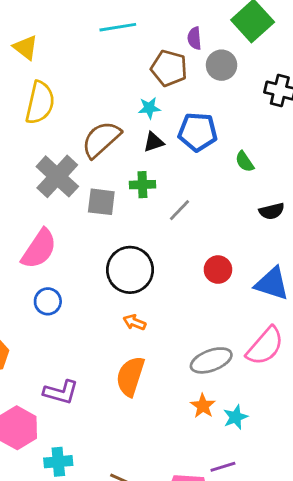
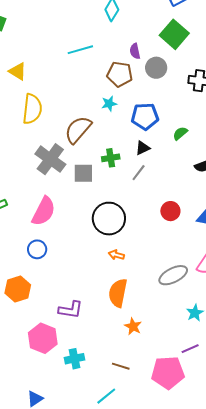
black triangle: (154, 142) -> (143, 148), moved
green semicircle: (245, 162) -> (180, 133), turned 91
blue circle: (48, 301) -> (37, 249), moved
orange star: (203, 406) -> (133, 326), moved

